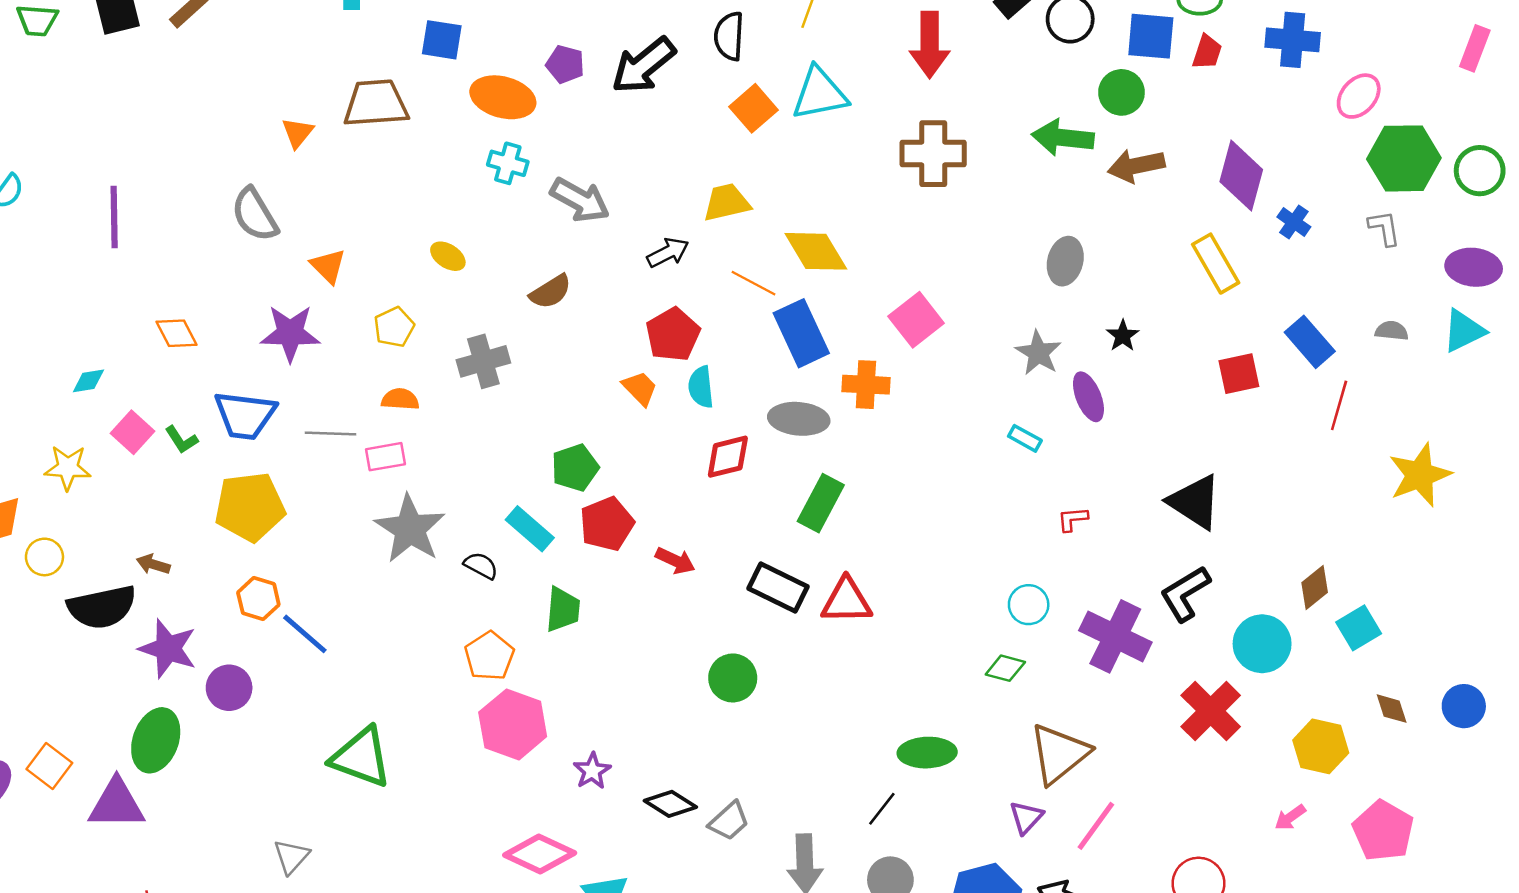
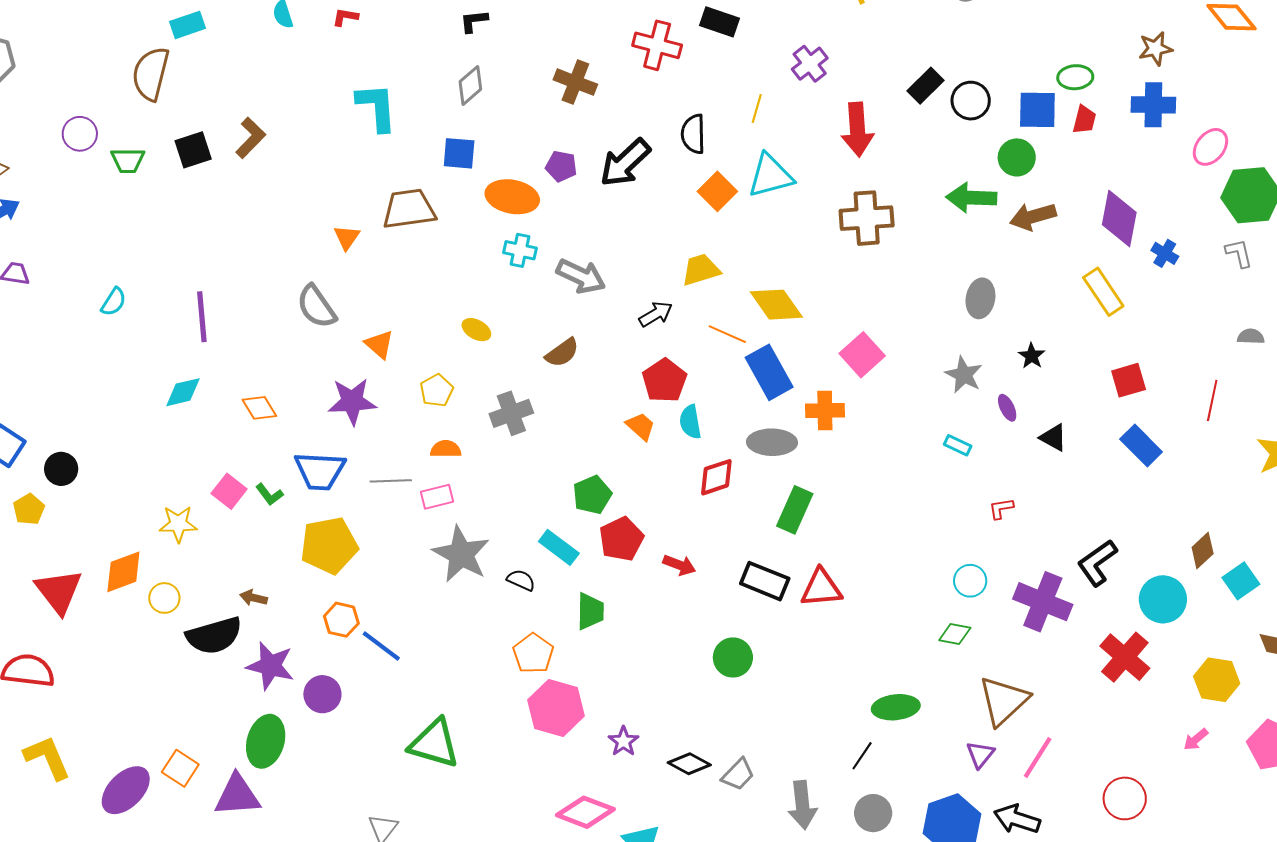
blue rectangle: (1310, 342) -> (1141, 445), moved
cyan diamond: (88, 381) -> (183, 392), moved, size x1.4
purple ellipse: (1088, 397) -> (1007, 408), size x0.7
black triangle: (1195, 502) -> (1053, 438), moved, size x0.6

